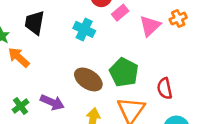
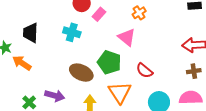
orange cross: (178, 18) -> (139, 13), moved
pink triangle: (150, 26) -> (127, 37), moved, turned -30
red semicircle: (165, 88) -> (144, 71), turned -30

